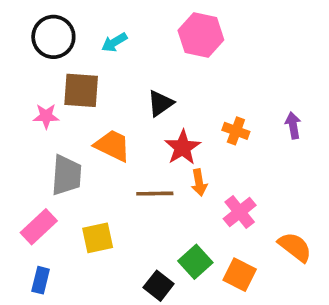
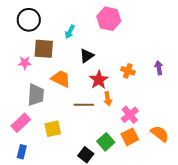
cyan arrow: (114, 42) -> (70, 32), moved, turned -32
orange square: (240, 275) -> (130, 137), moved, turned 36

